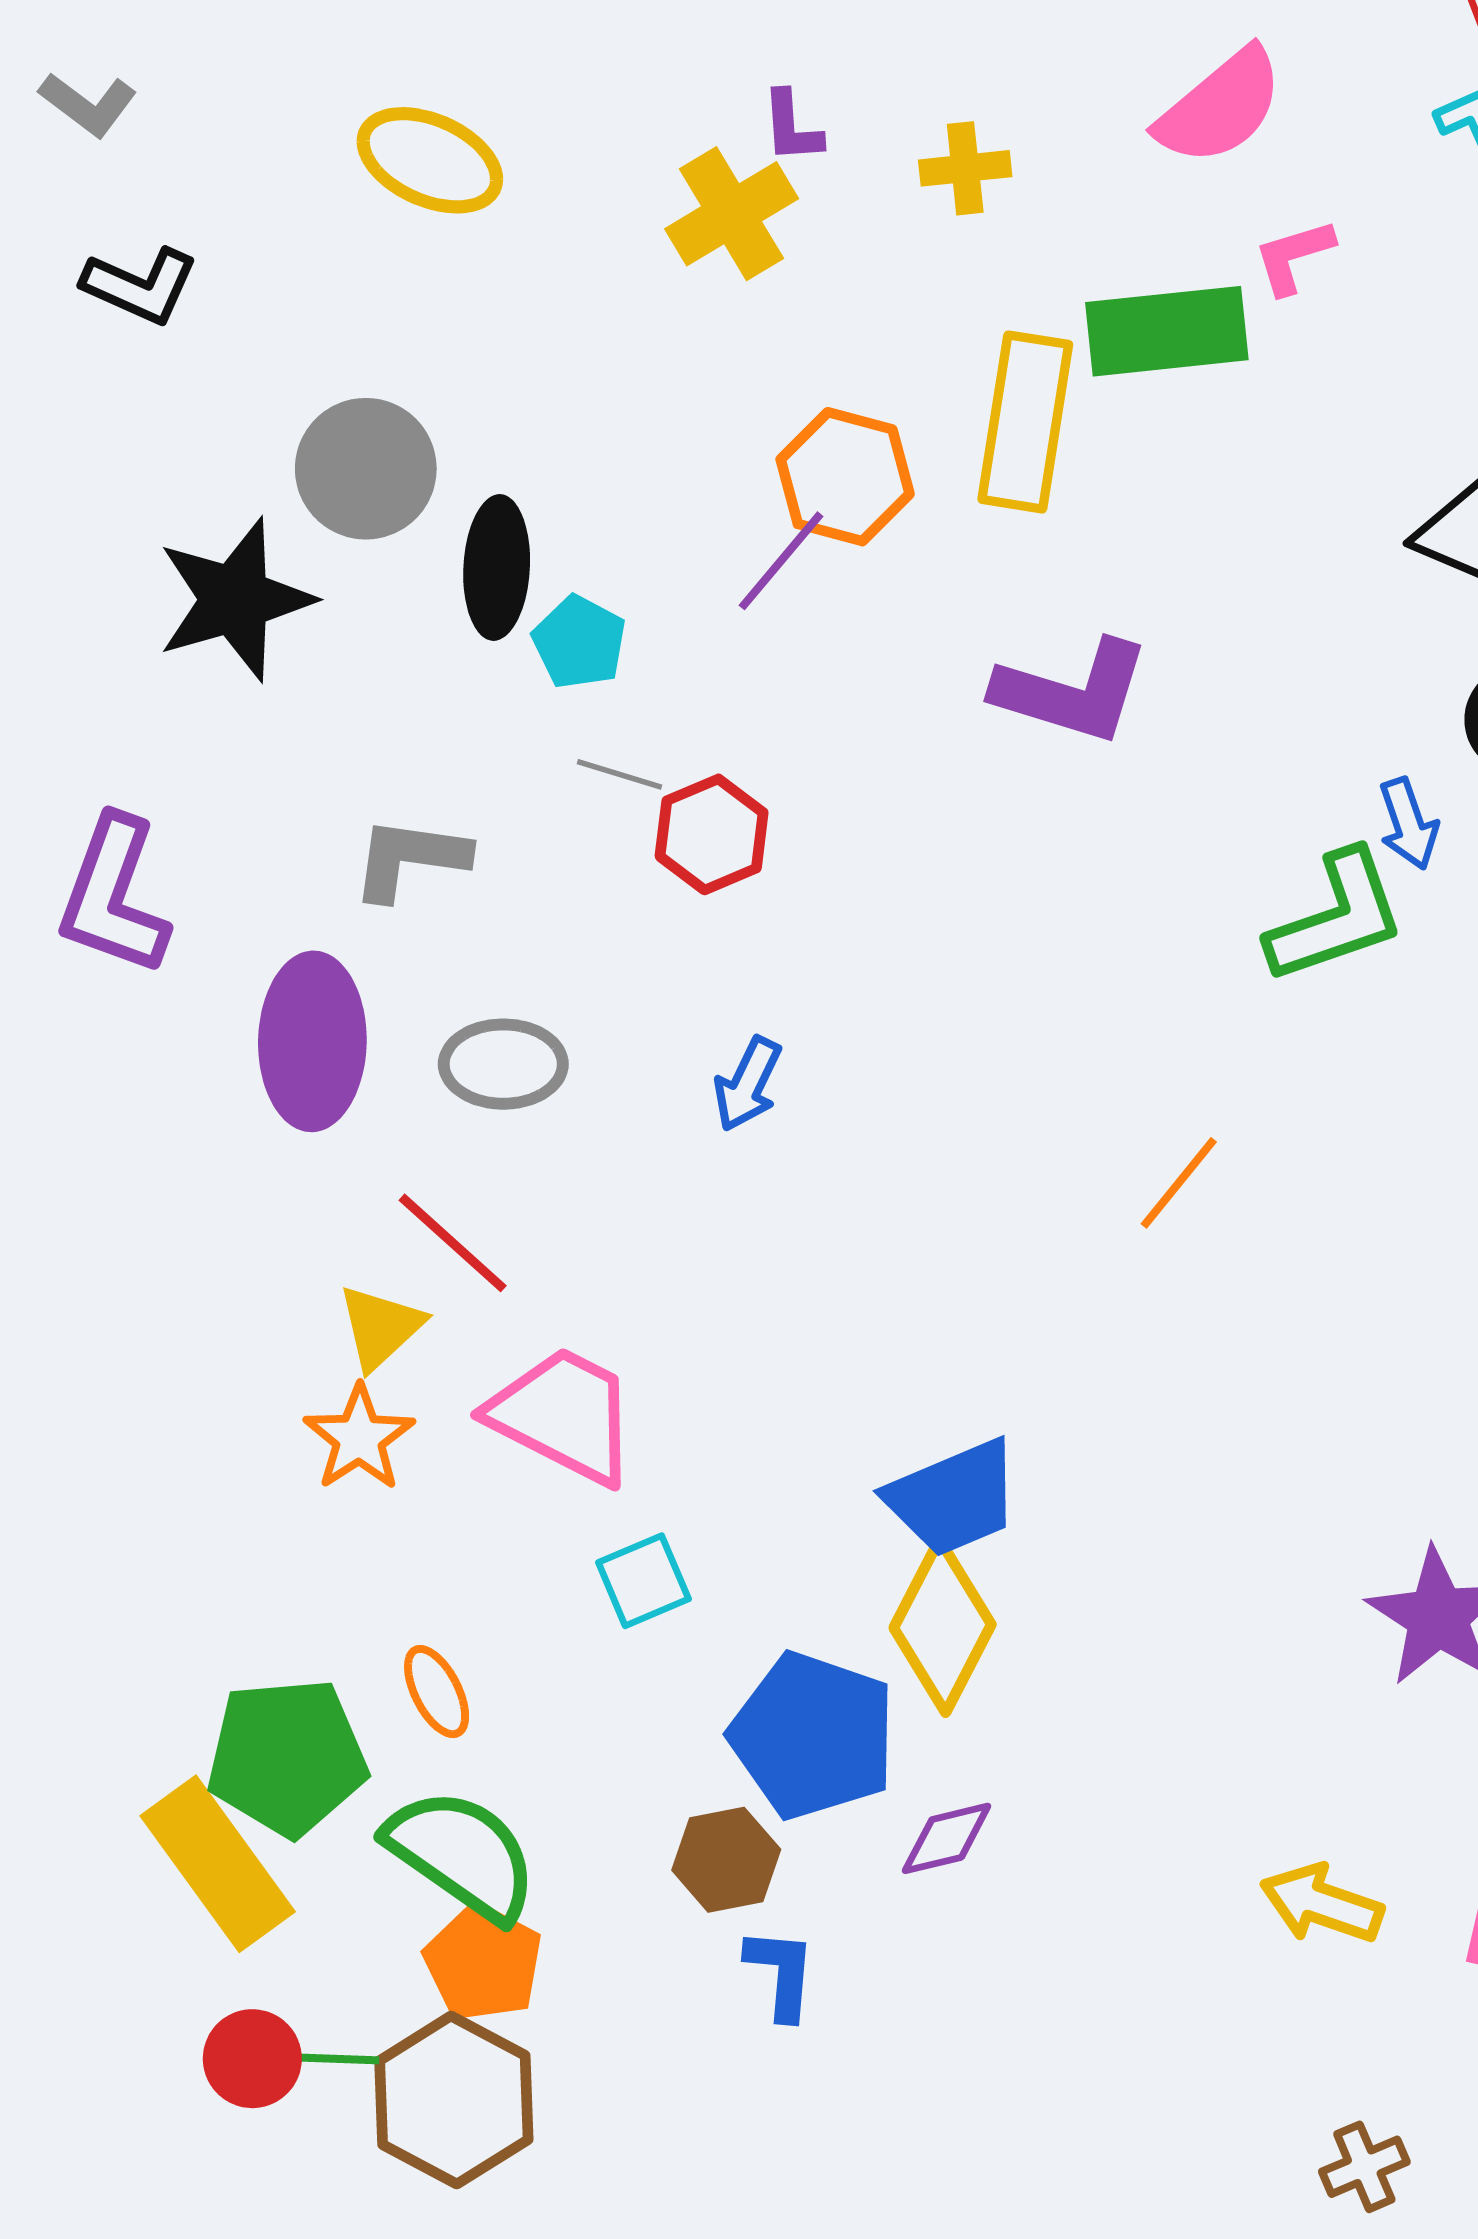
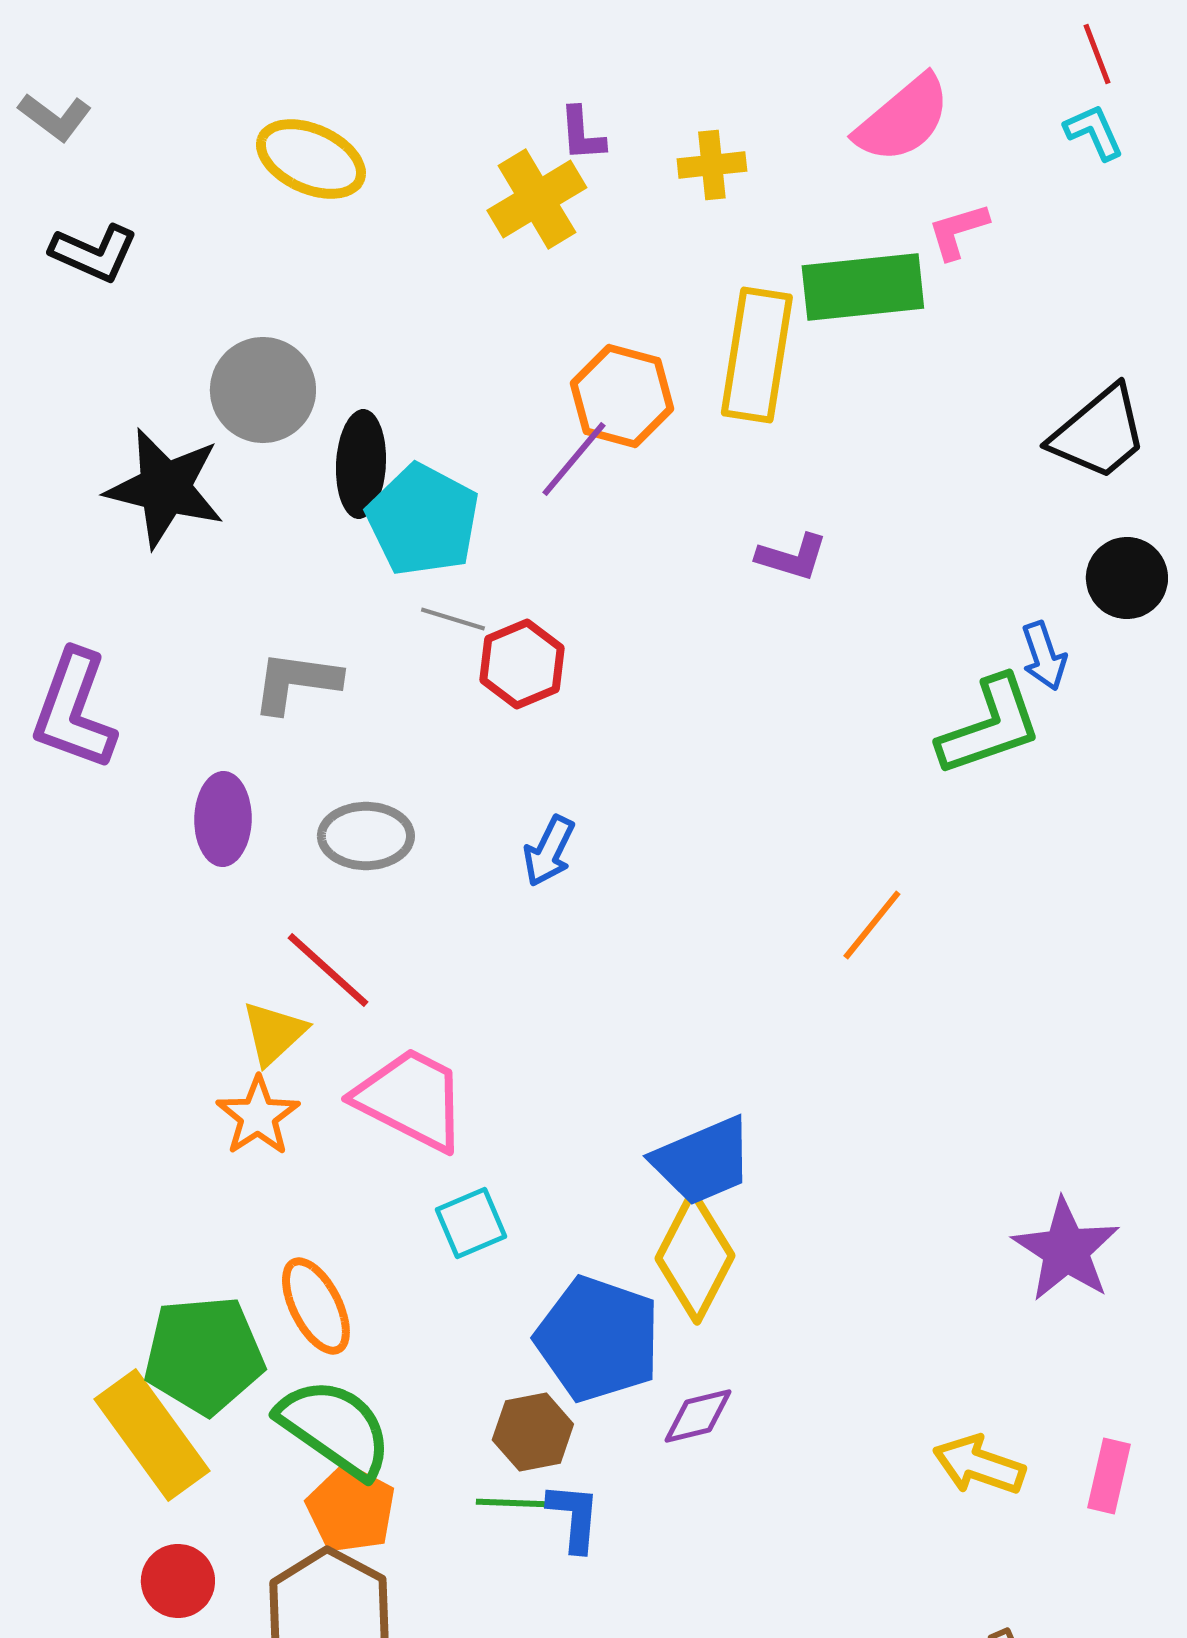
black star: (235, 600) -> (165, 488), turned 30
cyan pentagon: (579, 642) -> (423, 520), size x1.6
purple L-shape: (1072, 692) -> (792, 557), size x0.6
purple ellipse: (312, 1041) -> (223, 819), size x0.7
orange ellipse: (437, 1692) -> (316, 1306), size x1.4
green line: (330, 2059) -> (513, 1503), moved

